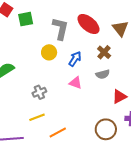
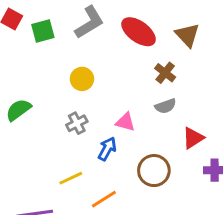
gray L-shape: (60, 29) -> (89, 22), moved, turned 50
blue arrow: (75, 59) -> (107, 149), moved
gray cross: (39, 92) -> (77, 123), moved
brown circle: (106, 129) -> (154, 171), moved

